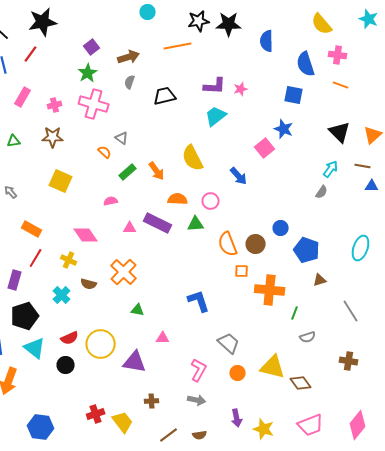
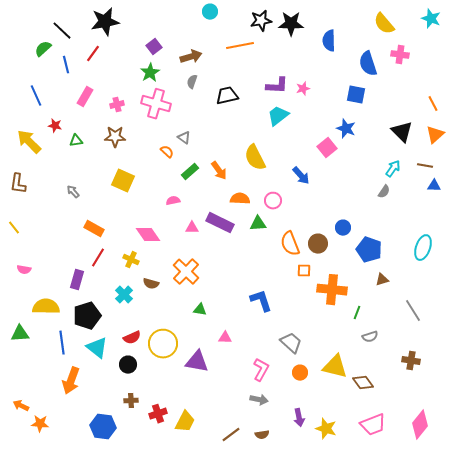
orange line: (341, 85) -> (433, 104), moved, turned 42
brown cross: (152, 401) -> (131, 401), moved
yellow trapezoid: (123, 422) -> (185, 422), turned 65

